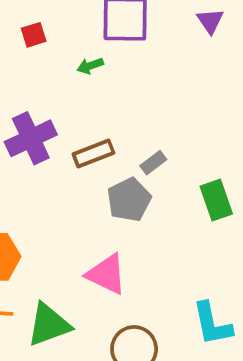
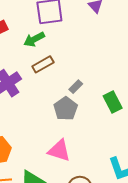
green arrow: (90, 66) -> (34, 39), size x1.5
brown rectangle: (93, 153) -> (43, 64), moved

